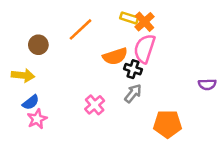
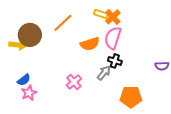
brown circle: (38, 45) -> (30, 35), size x1.5
black cross: (133, 69) -> (115, 61), moved
yellow arrow: (23, 75) -> (18, 45), moved

